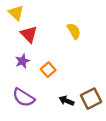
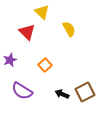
yellow triangle: (16, 13) -> (42, 12), moved
purple star: (22, 61) -> (10, 60), moved

